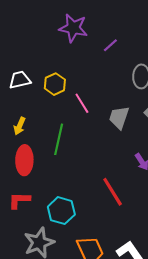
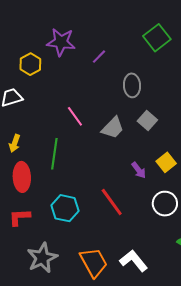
yellow hexagon: (55, 84) -> (30, 64), moved
gray trapezoid: (119, 118) -> (113, 128), turned -150
cyan hexagon: (61, 211) -> (65, 208), moved

